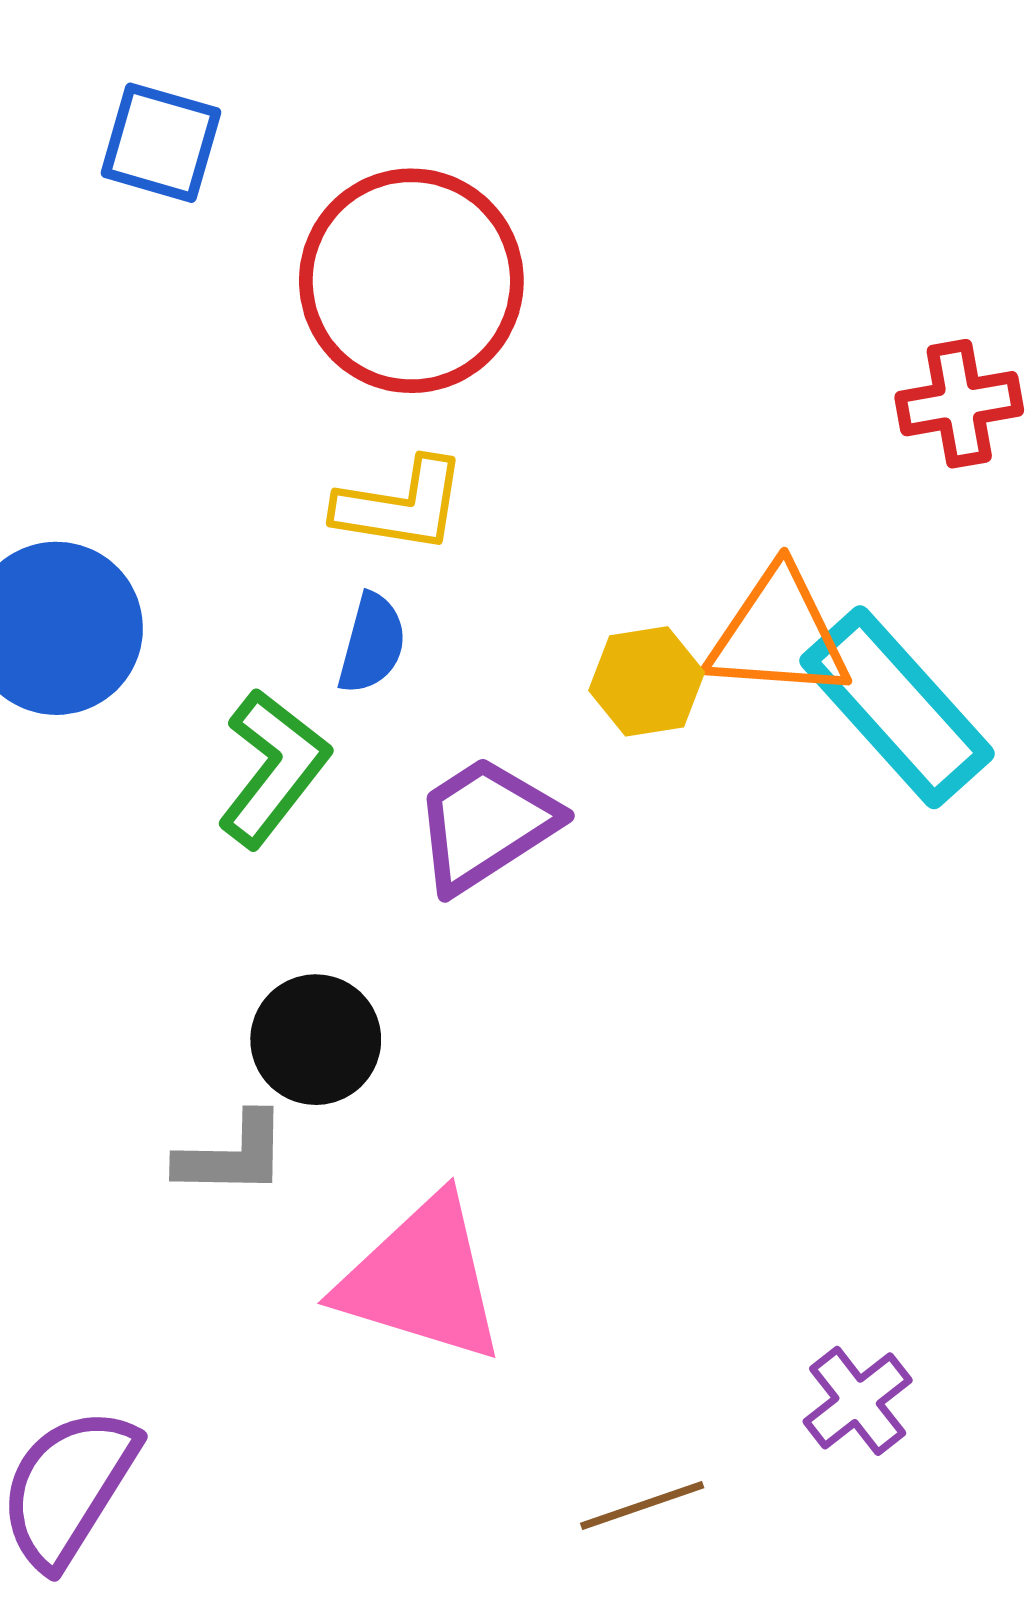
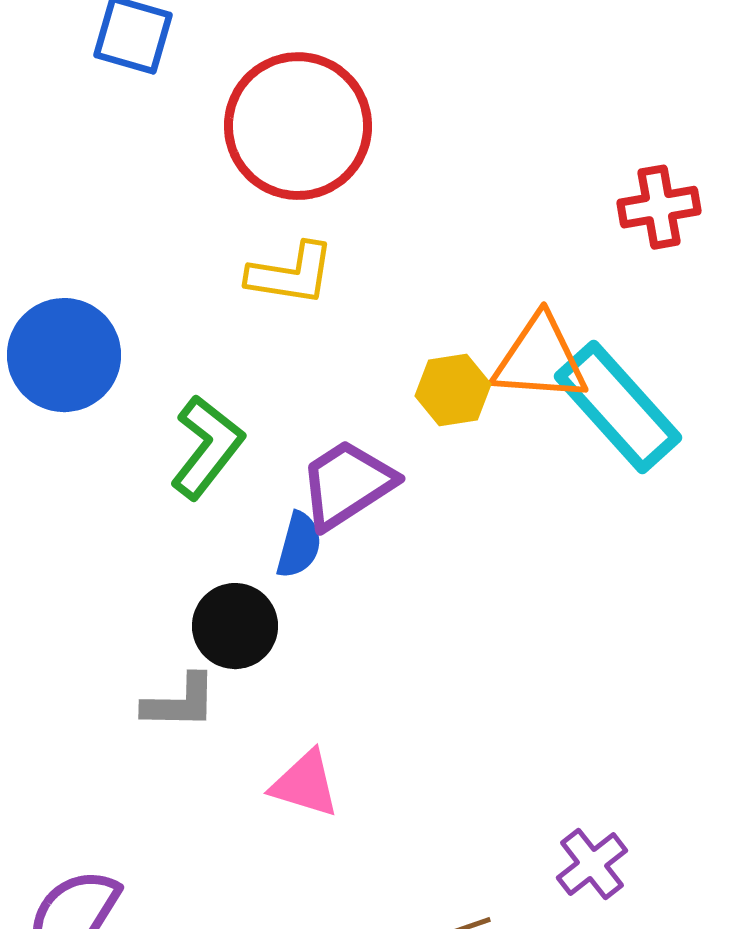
blue semicircle: (372, 644) -> (299, 545), moved
pink triangle: (422, 1279) -> (305, 784), size x0.6

